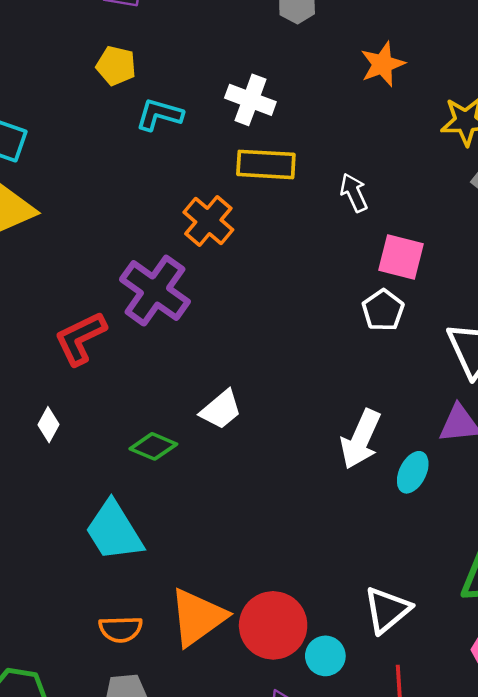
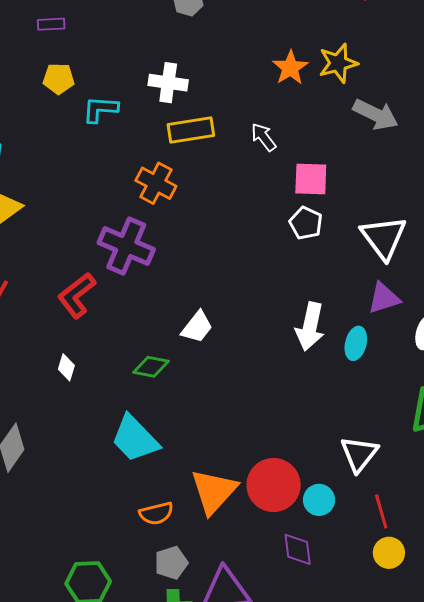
orange star: (383, 64) -> (290, 68), moved

